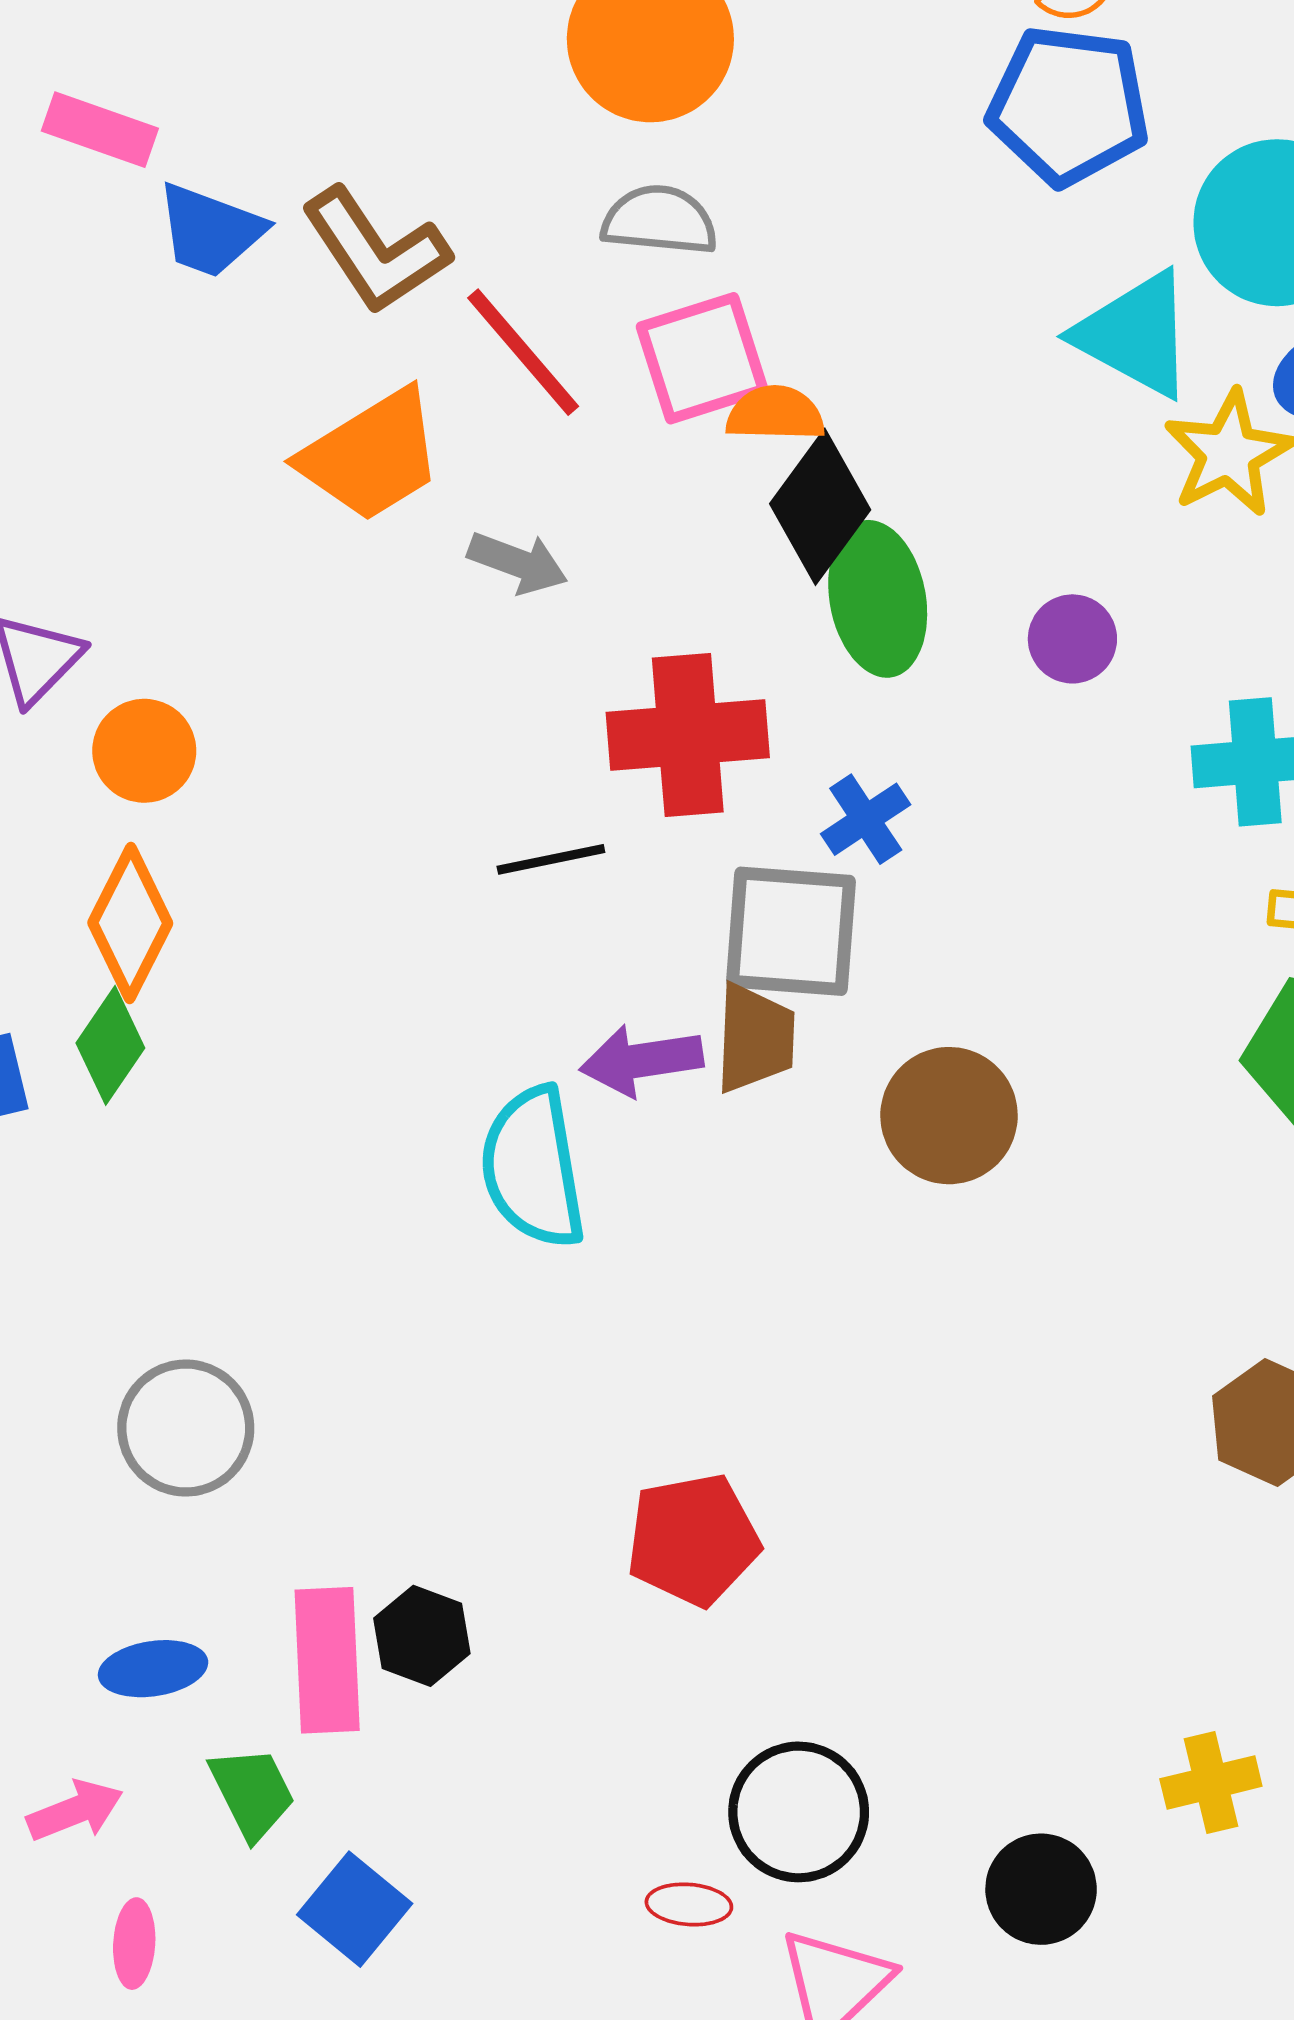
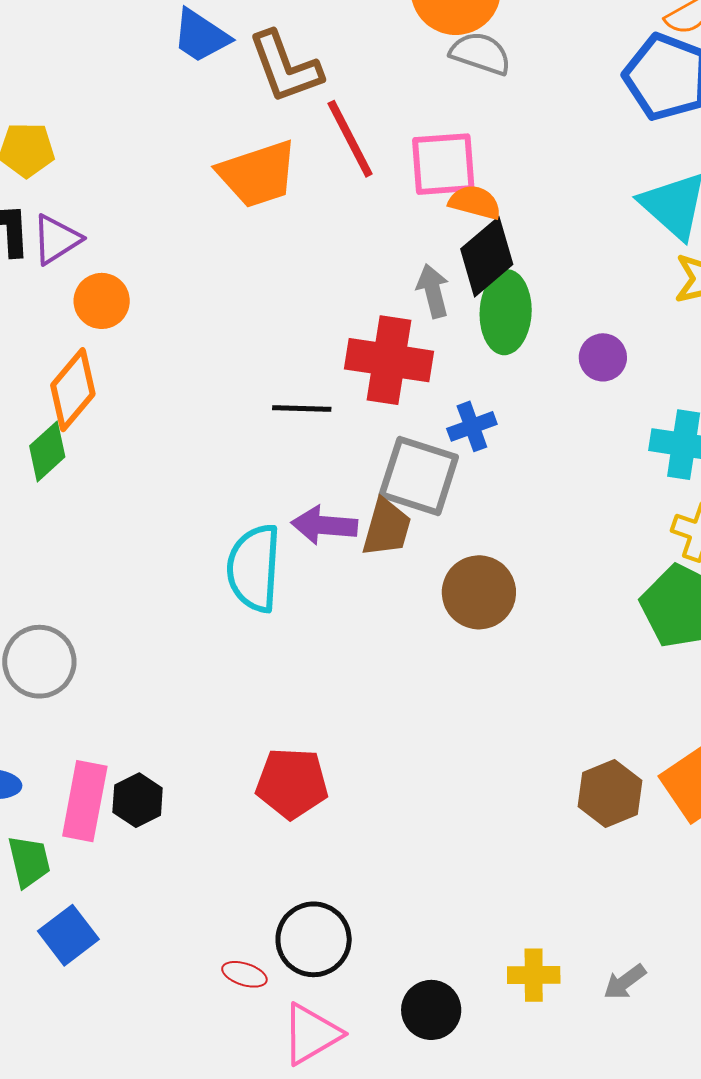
gray semicircle: (659, 220) -> (480, 53), moved
gray arrow: (518, 563) -> (433, 291), moved, turned -138

